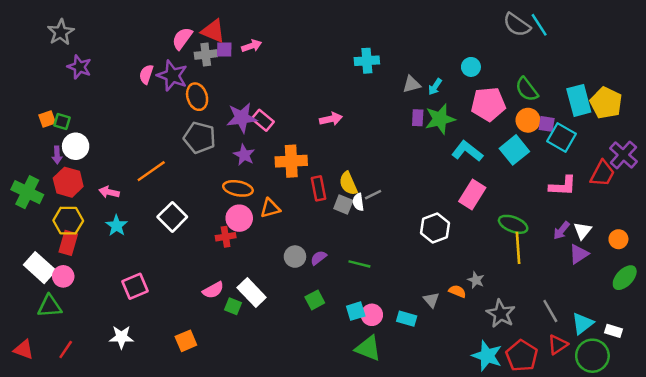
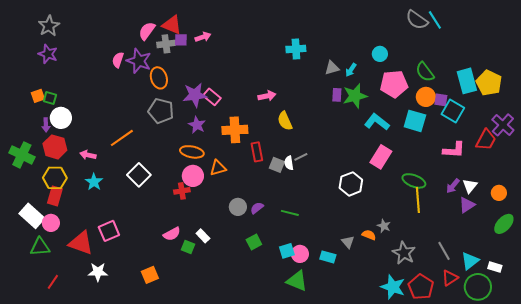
purple star: (79, 67) -> (48, 54), moved
cyan square: (514, 150) -> (415, 121), turned -35
yellow semicircle: (348, 183) -> (285, 121), moved
white rectangle: (252, 292) -> (203, 236), size x0.6
red triangle: (24, 350) -> (81, 243), moved, size x1.5

